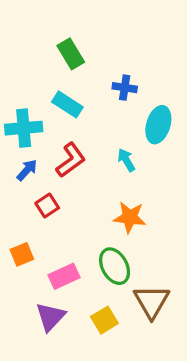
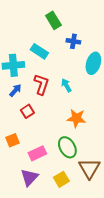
green rectangle: (71, 54) -> (53, 20), moved
red L-shape: (71, 160) -> (41, 84), turned -35
cyan arrow: (126, 160) -> (66, 85), moved

